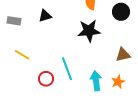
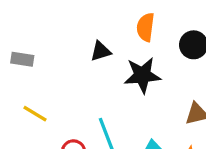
black triangle: (45, 16) -> (101, 51), moved

